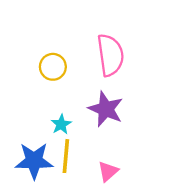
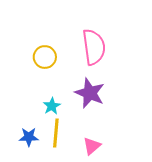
blue star: (34, 161) -> (29, 137), size x0.6

